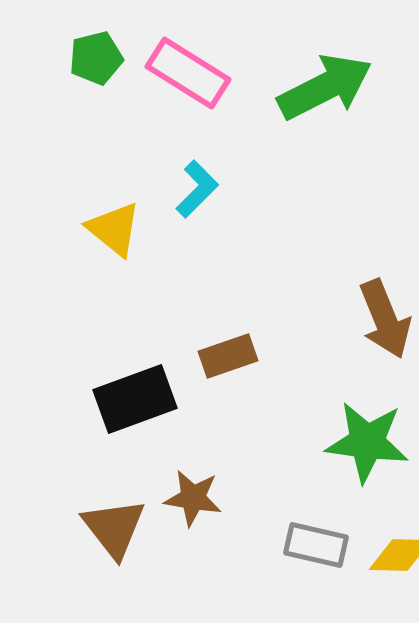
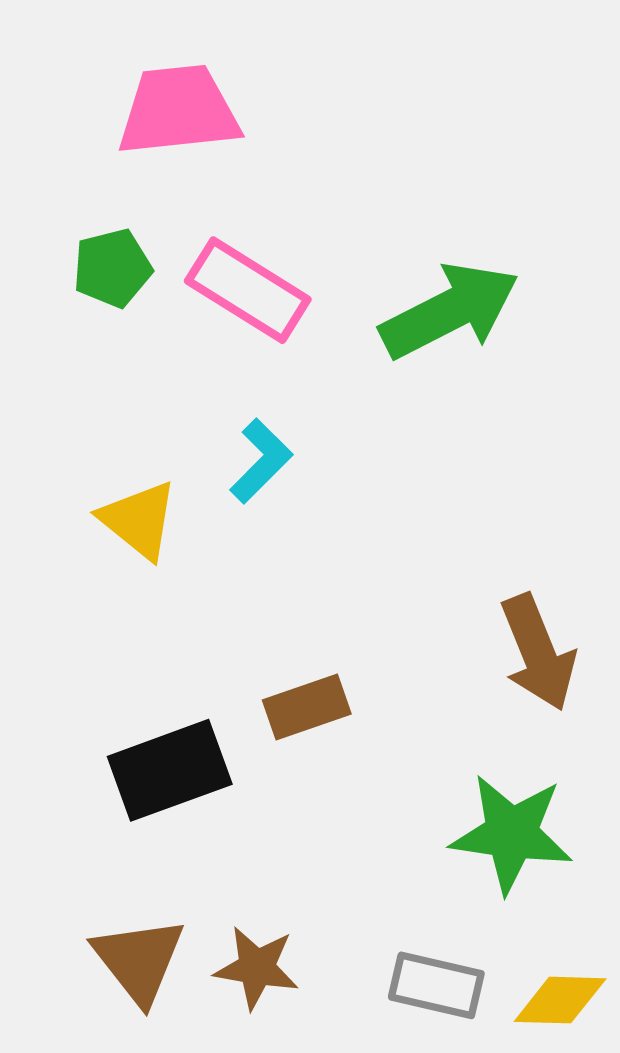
brown star: (193, 498) -> (257, 968), moved

